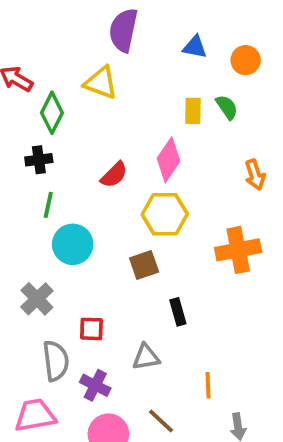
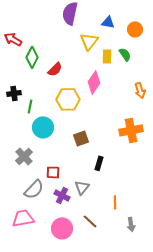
yellow triangle: (101, 83) -> (89, 41), moved, turned 48
black cross: (39, 160) -> (14, 93), moved
red semicircle: (114, 175) -> (55, 69), moved
yellow hexagon: (165, 214) -> (68, 99), moved
black rectangle: (178, 312) -> (99, 163), turned 32
gray triangle: (146, 357) -> (82, 187), turned -42
gray semicircle: (56, 361) -> (34, 189), turned 50
purple cross: (95, 385) -> (62, 195), moved

